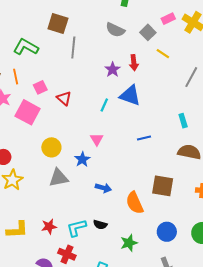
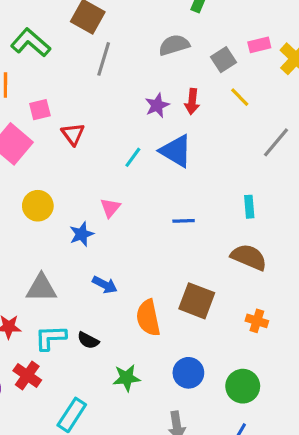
gray semicircle: (115, 30) -> (174, 45), turned 126
gray triangle: (59, 178) -> (41, 288), moved

